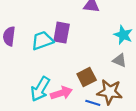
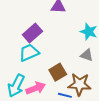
purple rectangle: (62, 33) -> (32, 33), turned 42
cyan trapezoid: (42, 41) -> (29, 53), moved

